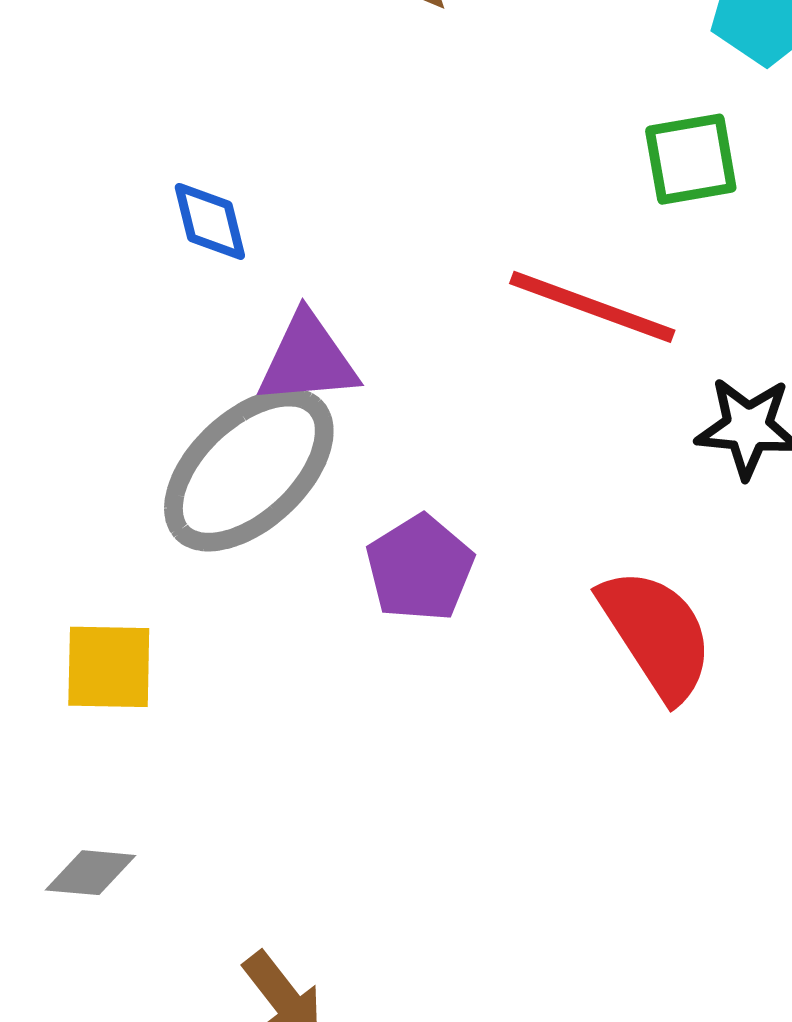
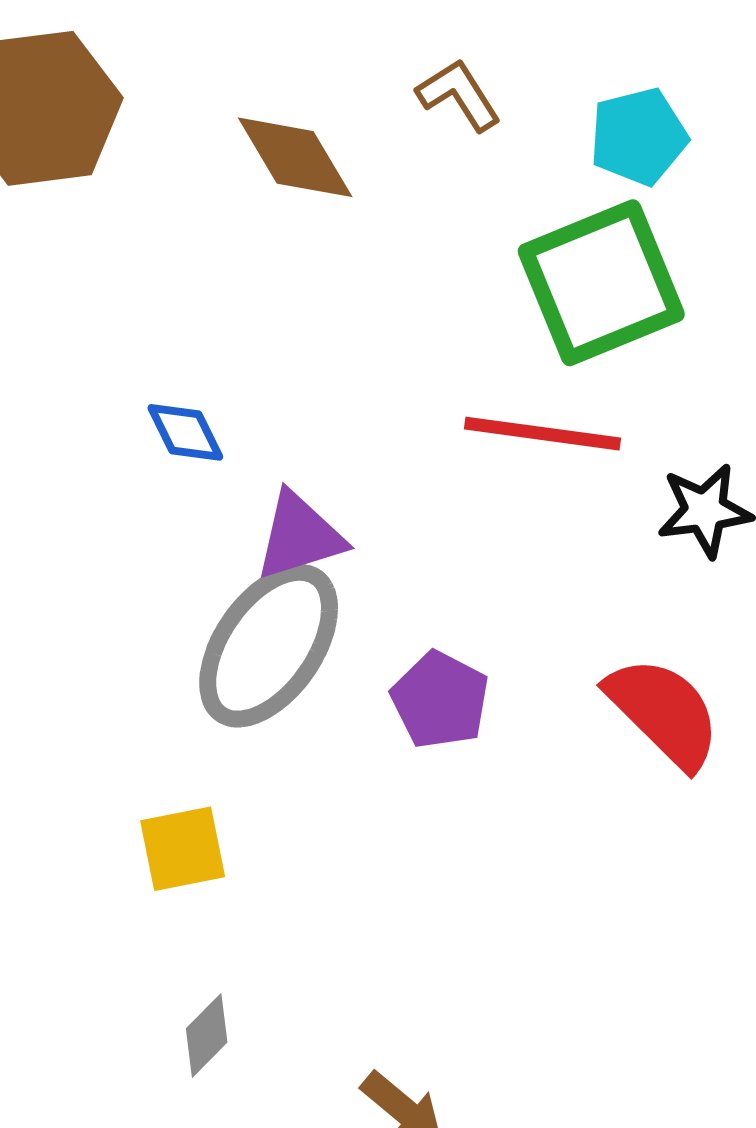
green square: (691, 159) -> (601, 283), size x1.8
gray diamond: (91, 873) -> (207, 1035), turned -38

